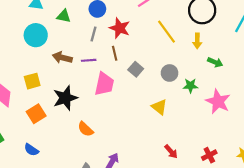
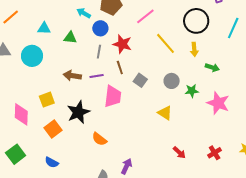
cyan circle: (36, 35) -> (32, 56), moved

